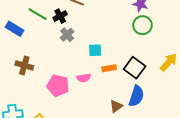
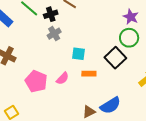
black square: (135, 68) -> (115, 58), moved
pink semicircle: (84, 78) -> (62, 78), turned -48
blue semicircle: (136, 96) -> (110, 105), turned 30

